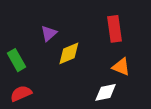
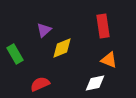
red semicircle: (21, 93) -> (40, 84), moved

